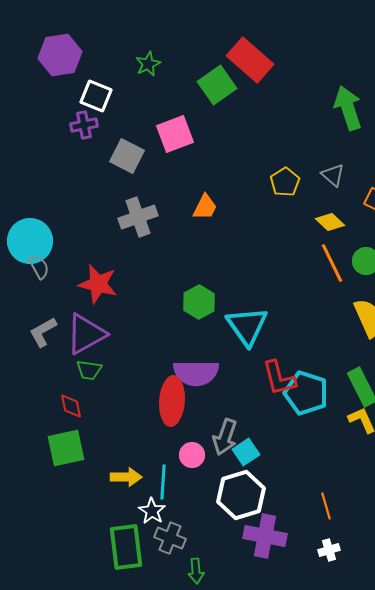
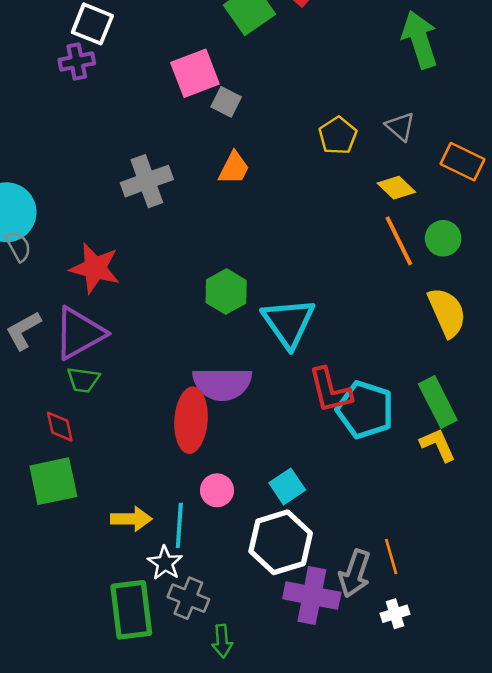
gray square: (127, 156) -> (226, 102), moved, size x0.7
gray arrow: (225, 437) -> (355, 573), moved

